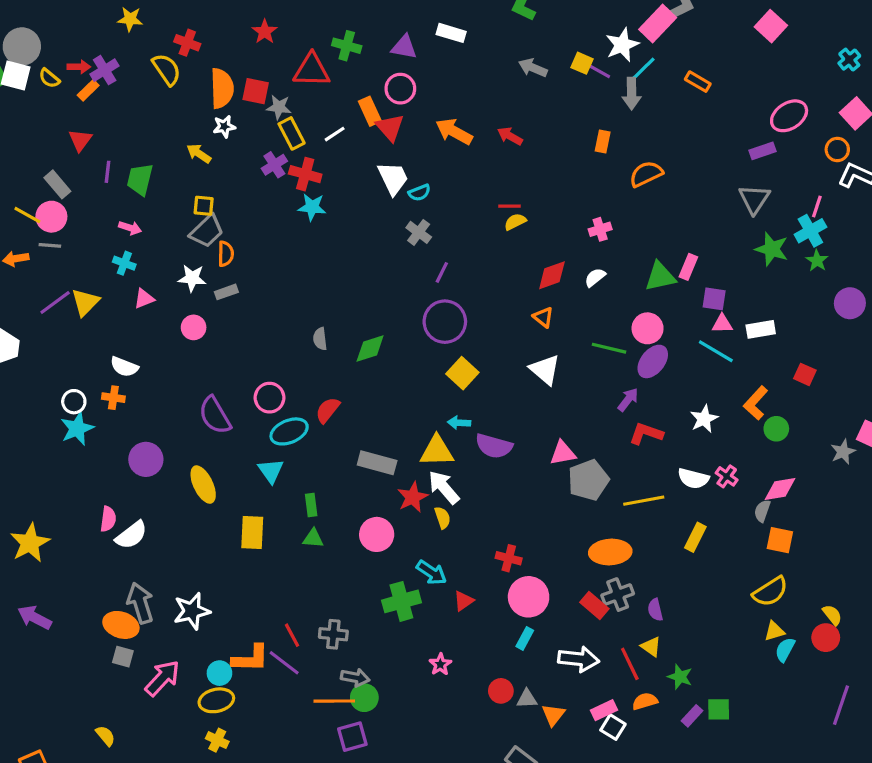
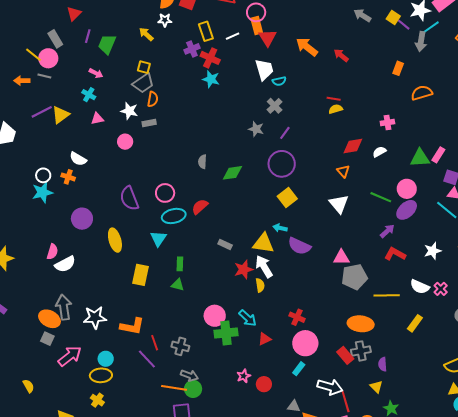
pink circle: (400, 89) -> (256, 12), moved
gray star: (279, 107) -> (256, 129), moved
gray rectangle: (377, 463) -> (225, 244), size x0.6
pink circle: (377, 534) -> (215, 316), moved
orange L-shape: (250, 658) -> (132, 326), moved
red line: (630, 664) -> (346, 402), moved
red circle: (501, 691) -> (264, 384), moved

